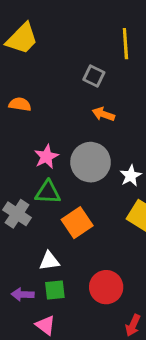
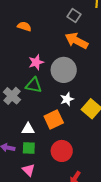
orange arrow: (103, 114) -> (76, 41), size x1.6
white star: (131, 176) -> (67, 99), moved
orange square: (77, 223) -> (54, 119), moved
pink triangle: (46, 325) -> (29, 170), moved

